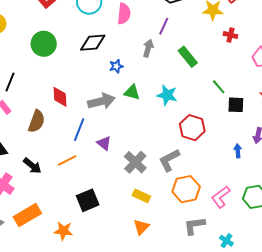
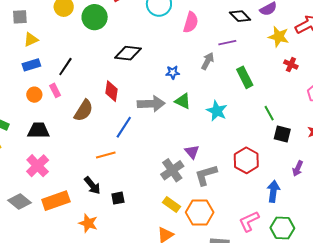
purple line: (164, 26) -> (227, 43), turned 42
black diamond: (93, 43) -> (128, 53), moved
green circle: (44, 44) -> (95, 17), moved
red hexagon: (192, 128) -> (246, 160), moved
purple triangle: (104, 143) -> (192, 152), moved
blue arrow: (238, 151) -> (273, 191), moved, size x1.5
black arrow: (32, 166) -> (92, 185), moved
orange hexagon: (186, 189) -> (200, 212), moved
black square: (88, 200) -> (118, 198), size x0.6

